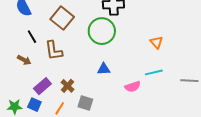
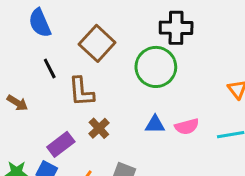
brown arrow: (24, 60) -> (17, 103), moved
brown cross: (68, 86) -> (99, 128), moved
pink semicircle: (133, 87) -> (187, 126), moved

